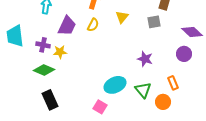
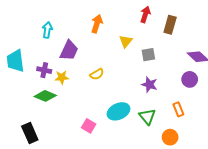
gray square: (154, 22) -> (148, 55), moved
yellow semicircle: (93, 25) -> (97, 74), moved, turned 32
black rectangle: (50, 100) -> (30, 133), moved
orange circle: (163, 102) -> (170, 137), moved
pink square: (100, 107) -> (89, 126), moved

